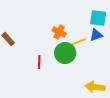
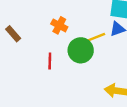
orange cross: (59, 32) -> (59, 25), moved

